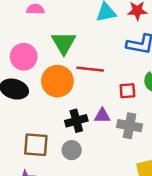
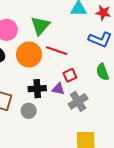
red square: (127, 91) -> (70, 75), moved, turned -32
gray cross: (130, 126) -> (78, 101), turned 36

